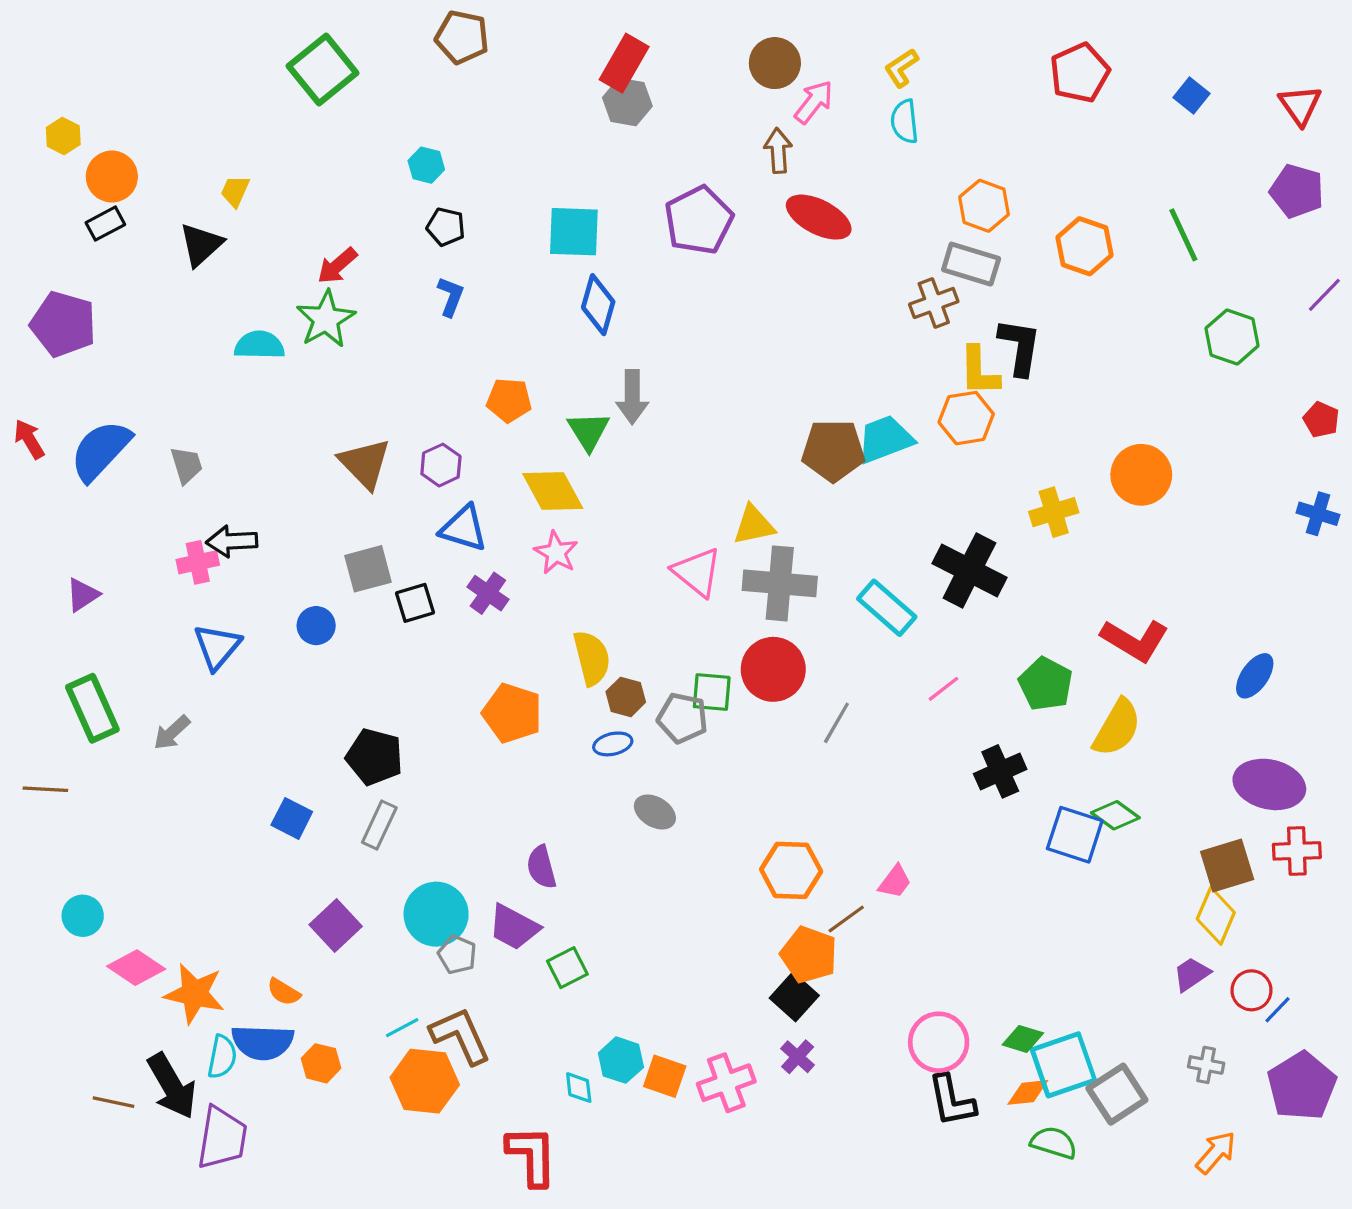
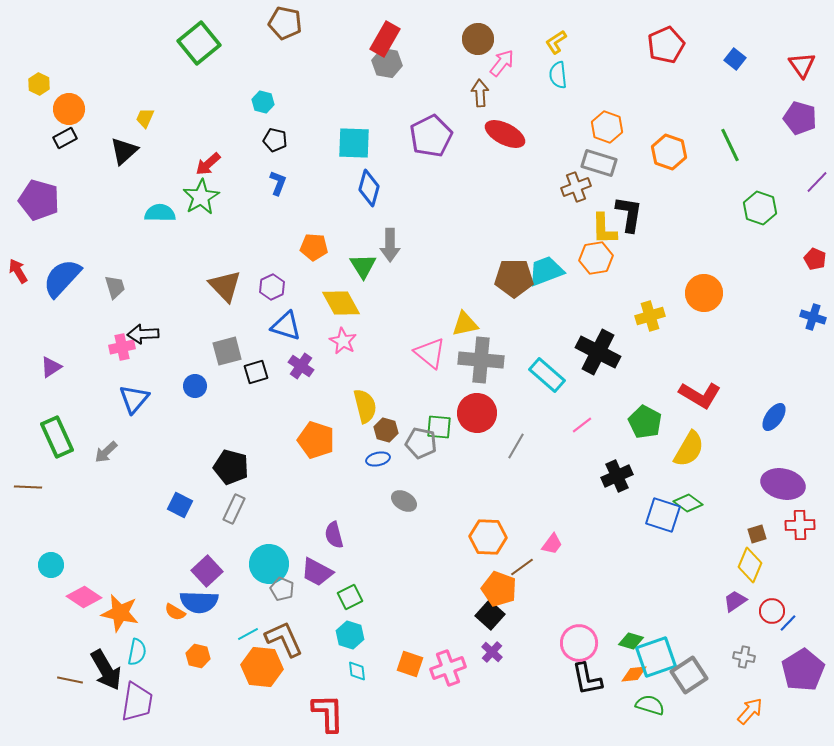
brown square: (1227, 865) -> (757, 534), size x0.6
blue semicircle: (263, 1042) -> (199, 602), moved
cyan hexagon: (621, 1060) -> (350, 635), moved

